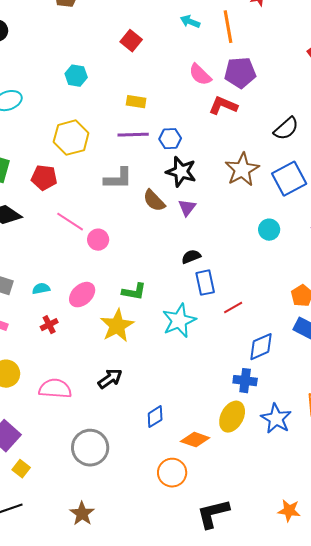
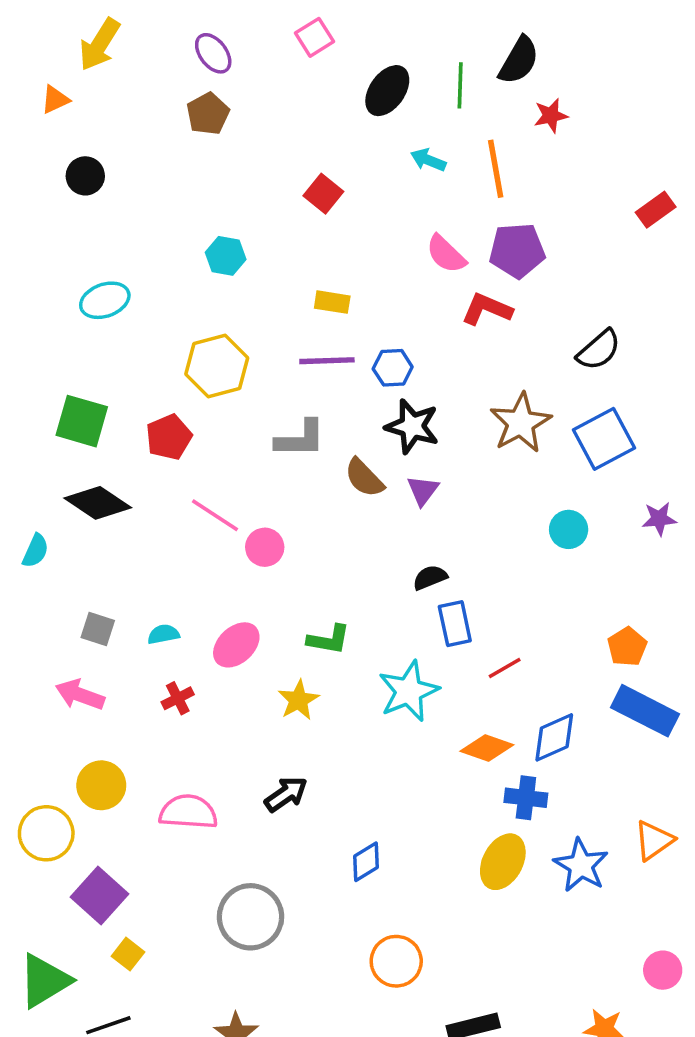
red pentagon: (44, 178) -> (169, 437), turned -30
yellow star: (117, 326) -> (298, 700), size x0.7
orange diamond: (195, 440) -> (487, 748), moved

